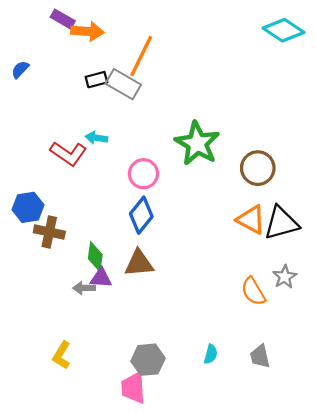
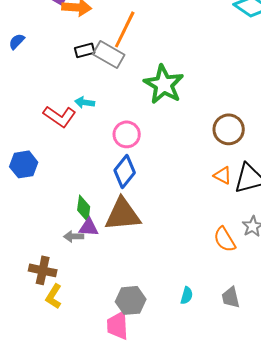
green star: (197, 143) -> (164, 84), moved
orange triangle: (251, 220) -> (223, 175), size x0.7
brown cross: (49, 232) -> (43, 270), moved
brown triangle: (139, 263) -> (123, 214), size x1.4

